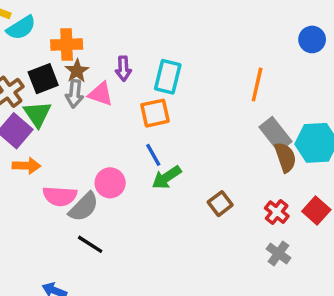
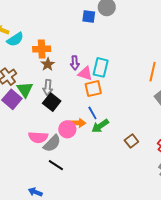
black square: (43, 79) -> (52, 102), moved, turned -30
gray arrow: (75, 94) -> (48, 88), moved
pink triangle: (101, 94) -> (85, 74), moved
orange arrow: (26, 166) -> (78, 123), moved

